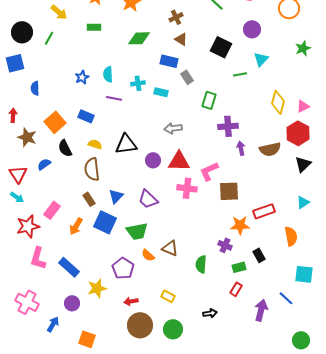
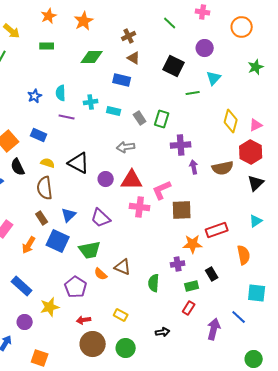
gray rectangle: (187, 77) -> (140, 118), moved
black triangle: (126, 144) -> (79, 163), turned 35
purple cross: (225, 245) -> (178, 264), turned -32

